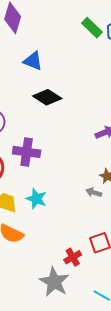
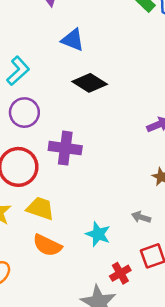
gray arrow: (94, 192) -> (141, 217), moved
cyan star: (36, 199) -> (98, 234), moved

